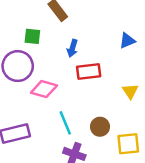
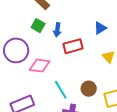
green square: (32, 36) -> (38, 26), moved, turned 32
blue triangle: (127, 41) -> (100, 28), moved

